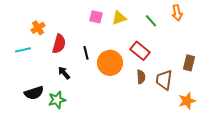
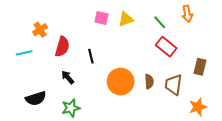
red rectangle: (140, 51) -> (166, 47), moved
orange circle: (110, 63) -> (121, 82), moved
green star: (57, 100) -> (71, 108), moved

